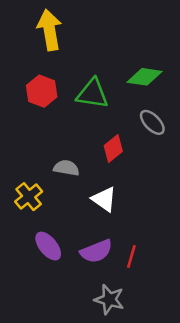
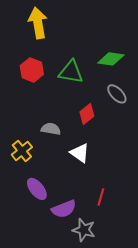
purple semicircle: (96, 251) -> (64, 209), moved

